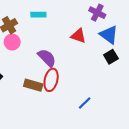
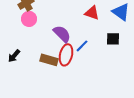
black square: (111, 57) -> (113, 39), moved, turned 32
blue line: (85, 103) -> (82, 46), moved

